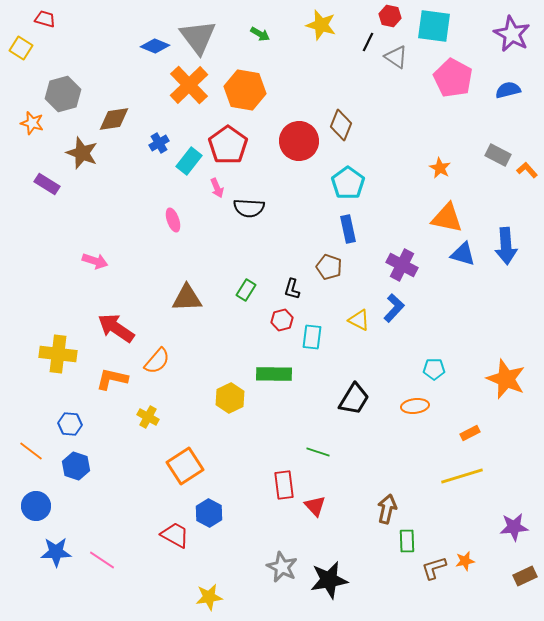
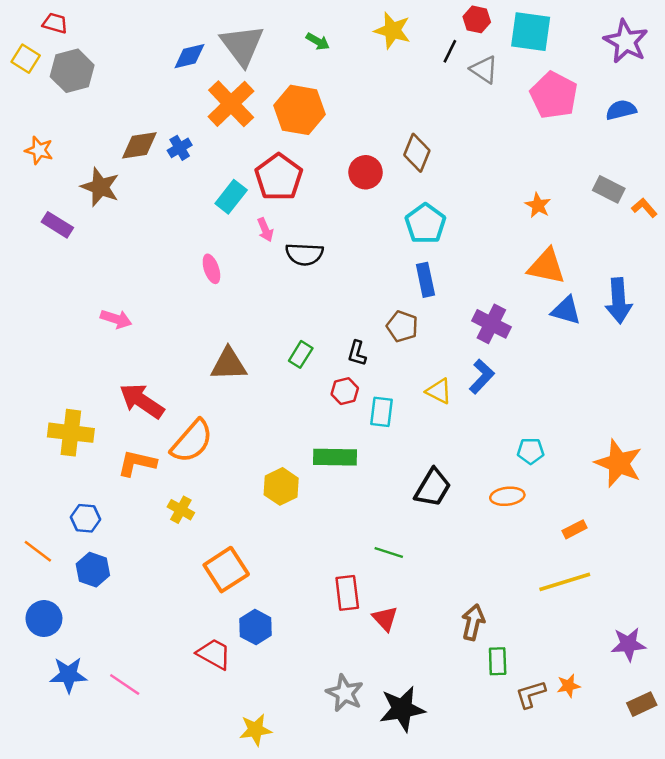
blue diamond: (155, 46) -> (189, 56), turned -36
gray hexagon: (63, 94) -> (72, 71), moved
red circle: (299, 141) -> (366, 172), size x0.7
blue cross: (159, 143) -> (180, 148), moved
orange semicircle: (157, 361) -> (192, 441), size x1.4

